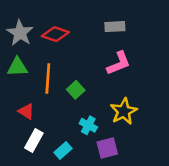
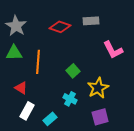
red diamond: (55, 34) -> (60, 27), moved
pink L-shape: (119, 63) -> (113, 50), moved, turned 85
green square: (76, 90) -> (73, 71), moved
purple square: (107, 148) -> (100, 117), moved

